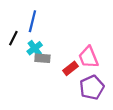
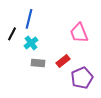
pink trapezoid: (88, 57) -> (79, 33), moved
gray rectangle: (42, 58) -> (38, 63), moved

